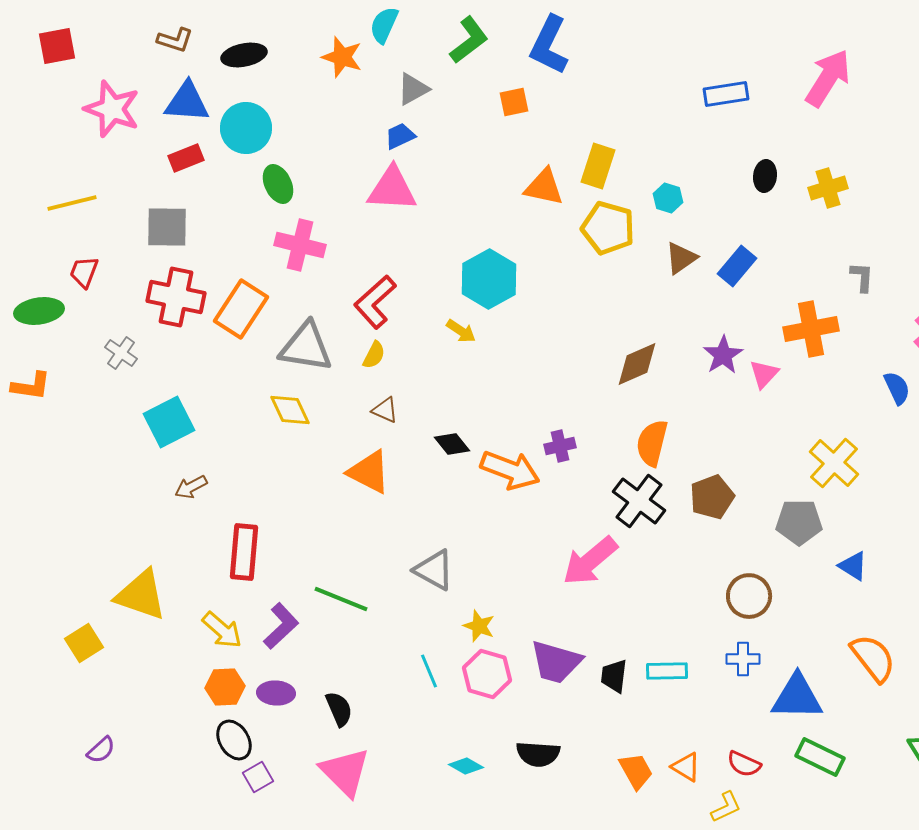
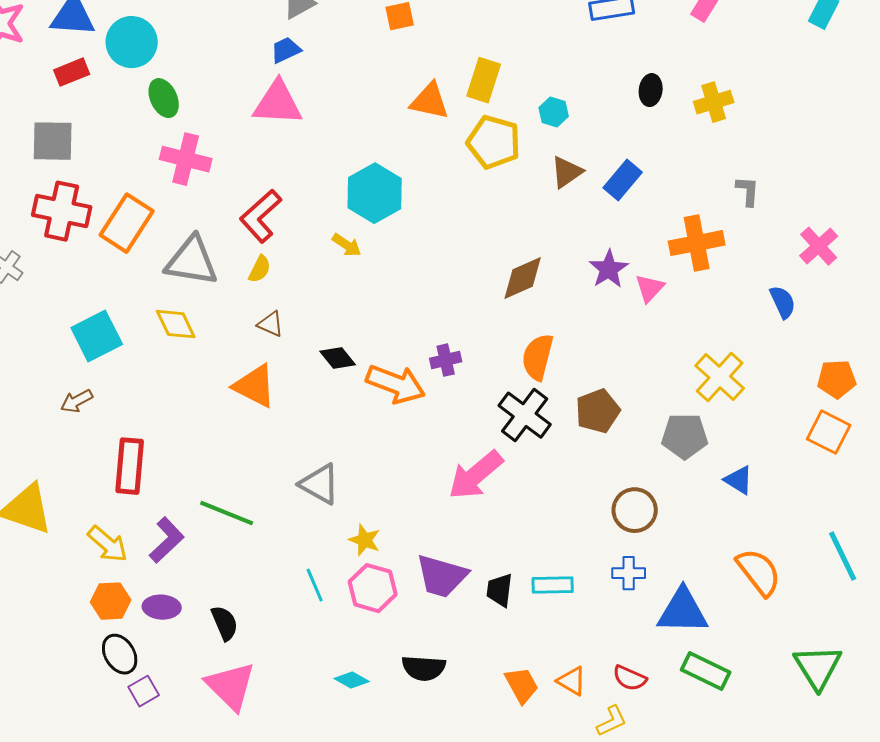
cyan square: (169, 422) -> (97, 336), moved

